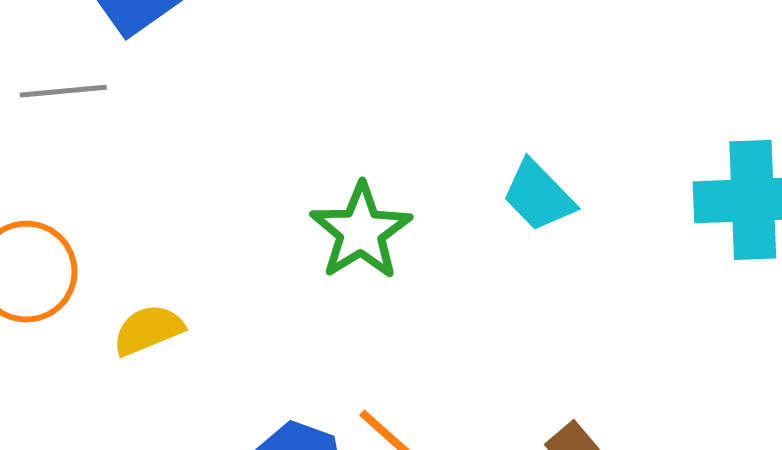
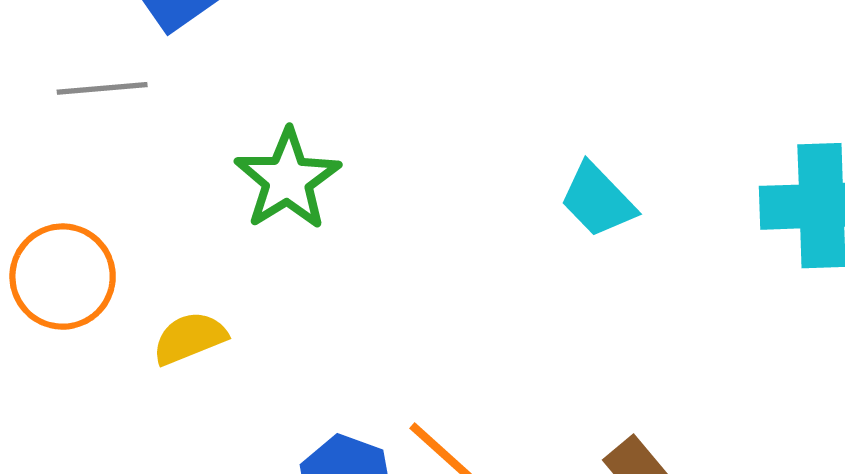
green star: (361, 231) -> (288, 179), moved

